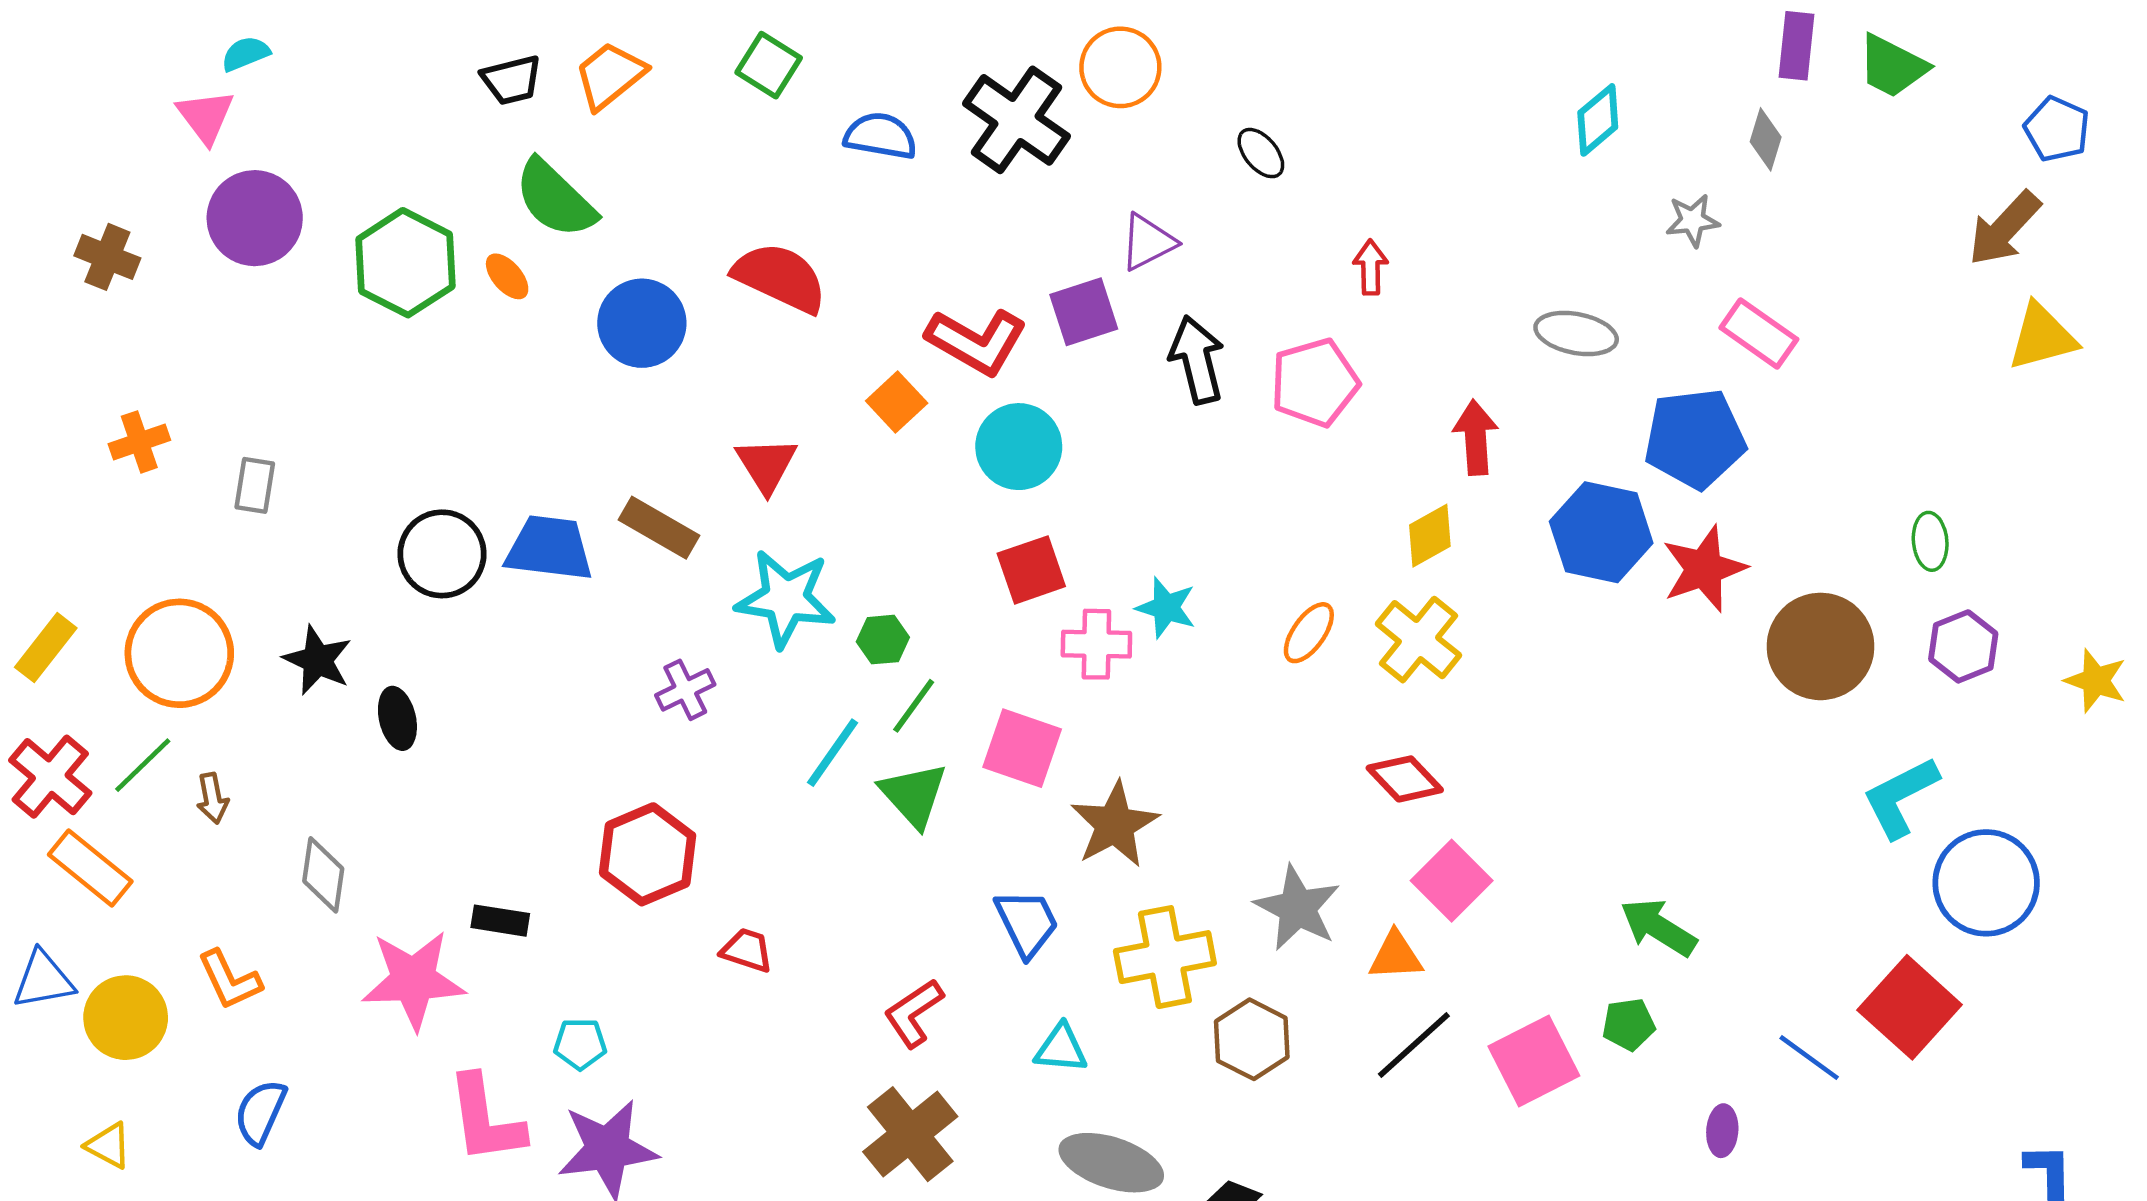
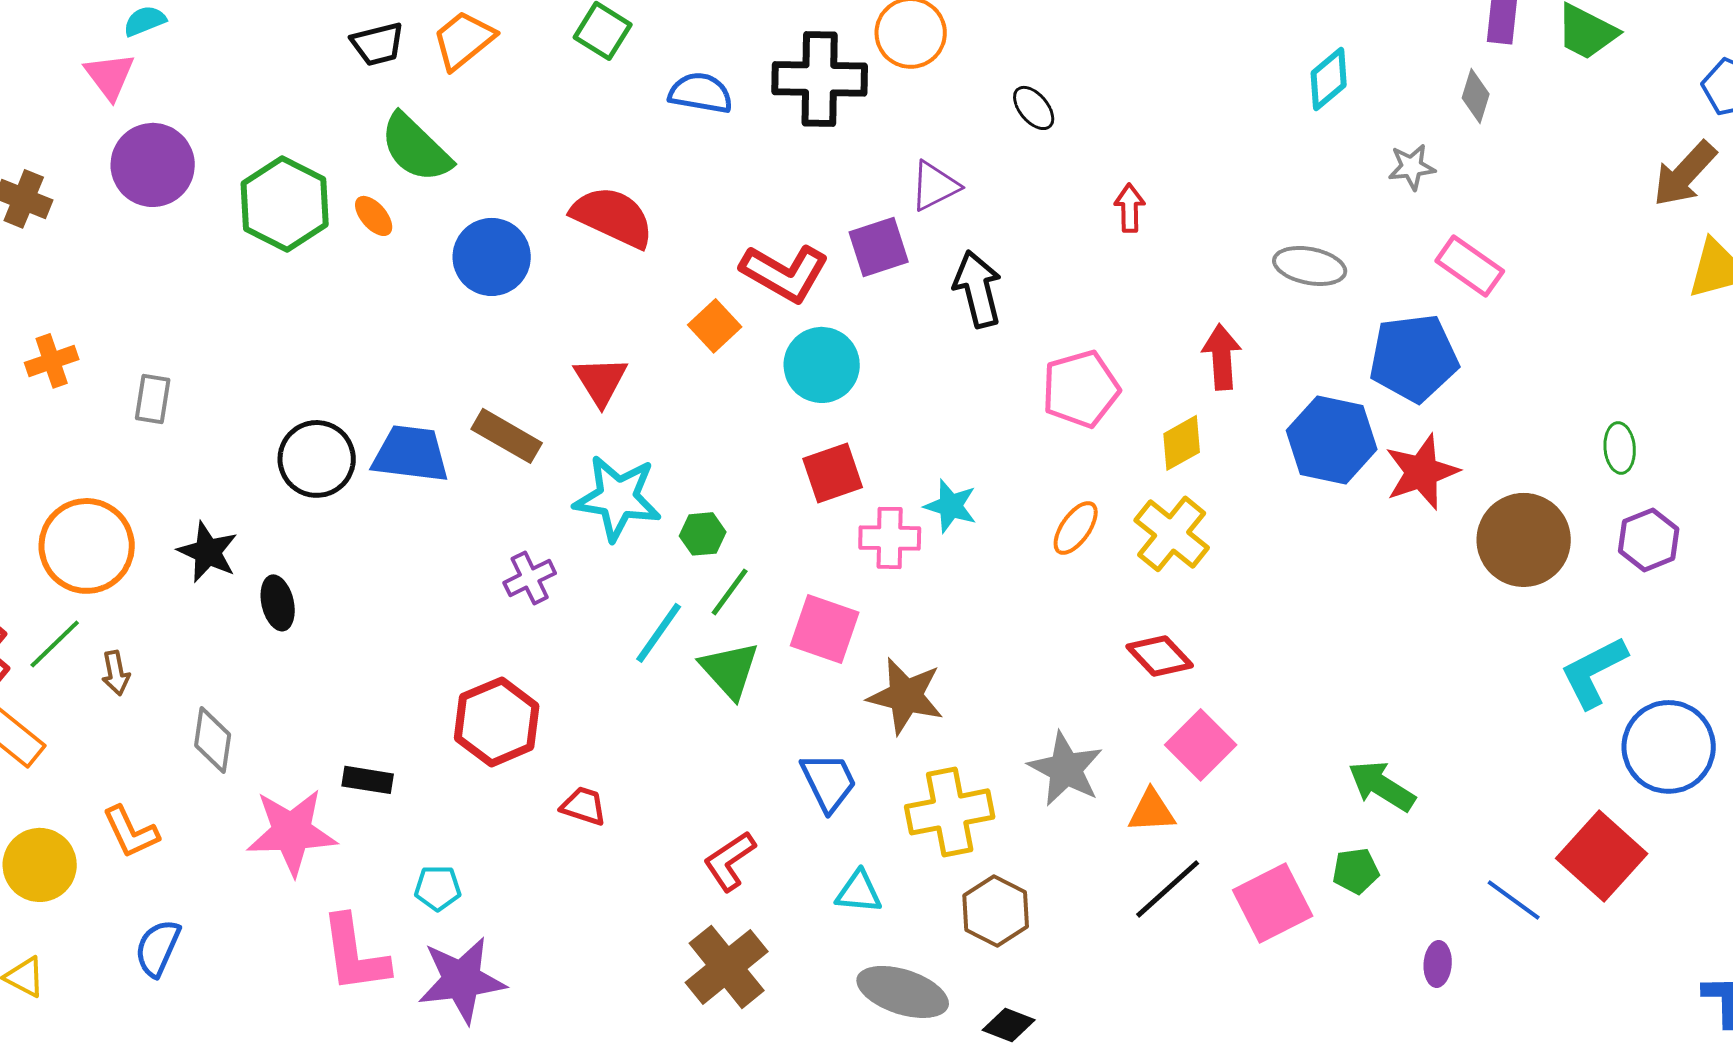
black cross: (1016, 120) -> (820, 79), turned -34
pink pentagon: (1315, 383) -> (1081, 389), moved
brown star: (1115, 825) -> (906, 696), turned -30
brown hexagon: (1252, 1039) -> (996, 911), moved

